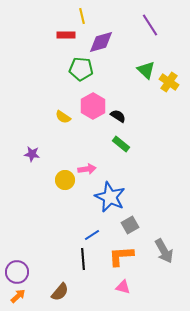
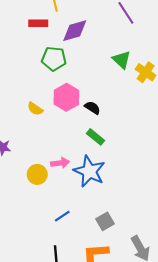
blue star: (110, 197) -> (89, 171), moved
blue line: (92, 235) -> (62, 216), moved

